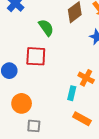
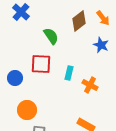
cyan rectangle: (72, 93) -> (69, 73), moved

